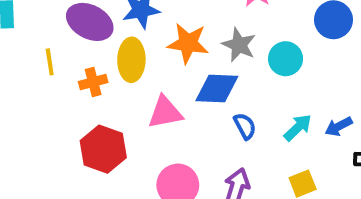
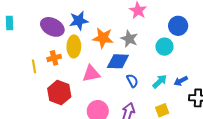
cyan circle: (286, 59) -> (164, 47), moved
yellow line: (50, 62) -> (34, 66), moved

